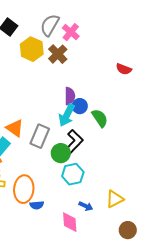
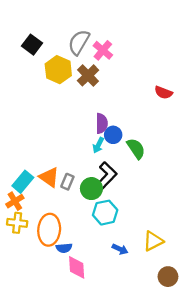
cyan arrow: (67, 115) -> (98, 145), size x0.6
orange triangle: (15, 128) -> (49, 177), moved
gray rectangle: (40, 136) -> (67, 182), moved, size x0.6
pink diamond: (70, 222) -> (77, 267), moved

